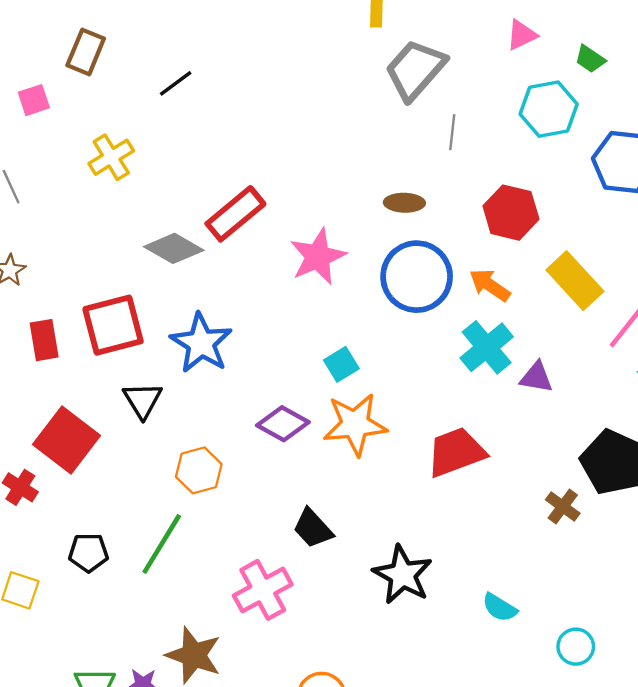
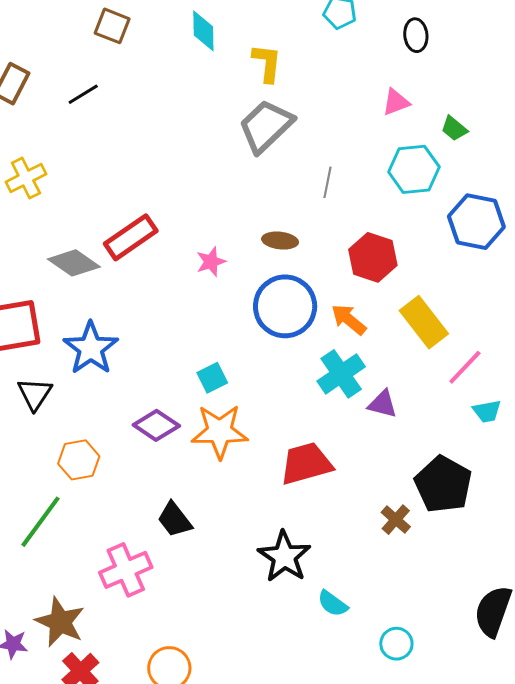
gray trapezoid: (415, 70) -> (266, 126), moved
black line: (176, 83) -> (83, 94), moved
pink star: (318, 257) -> (211, 262), moved, size x0.6
black star: (403, 575) -> (284, 557), moved

